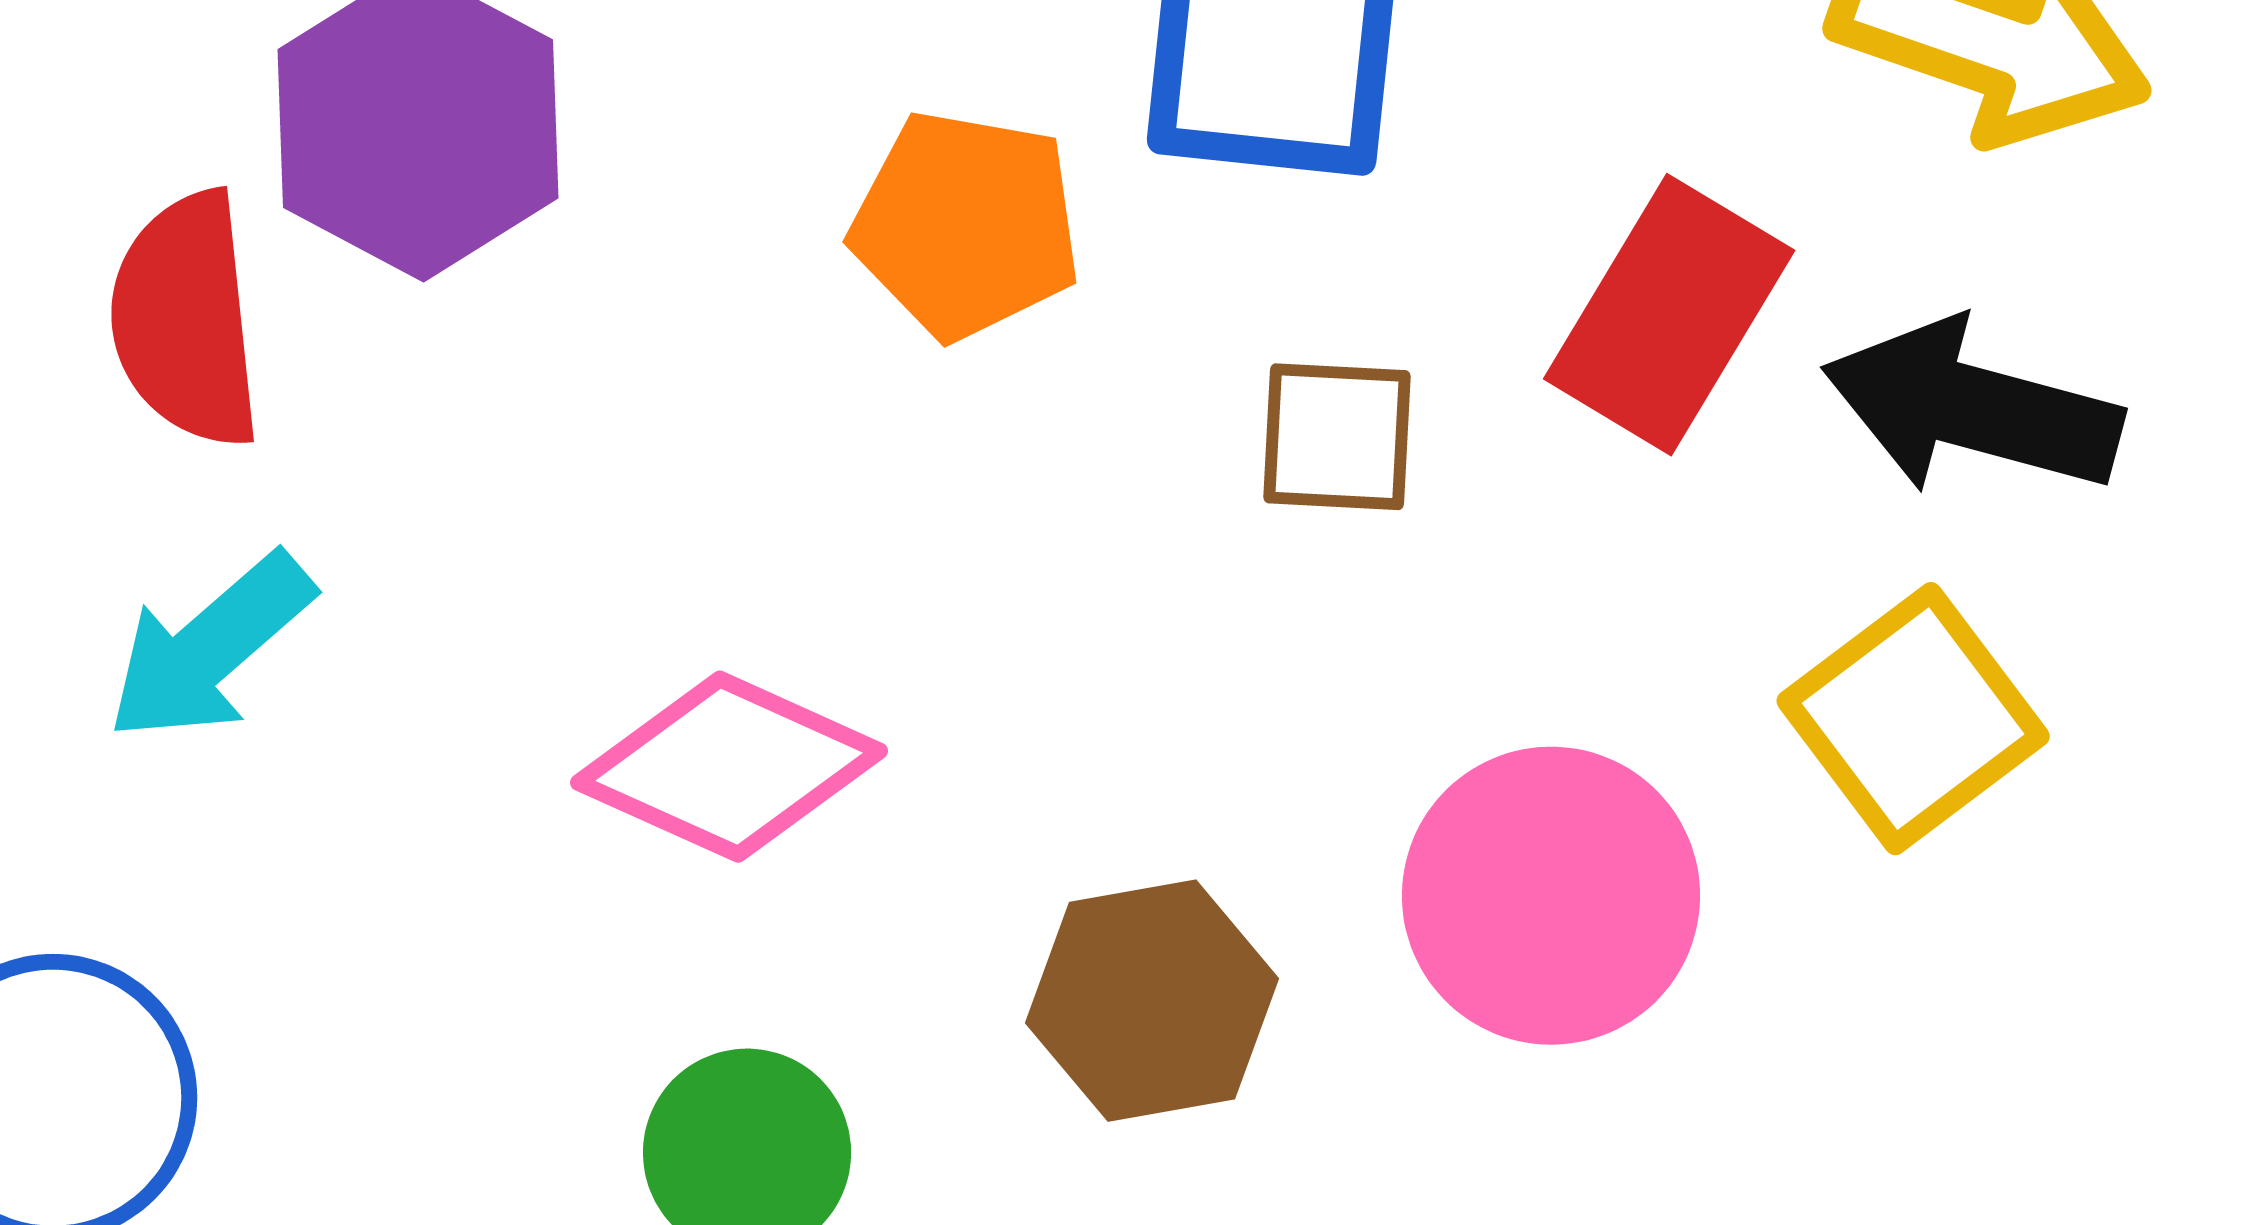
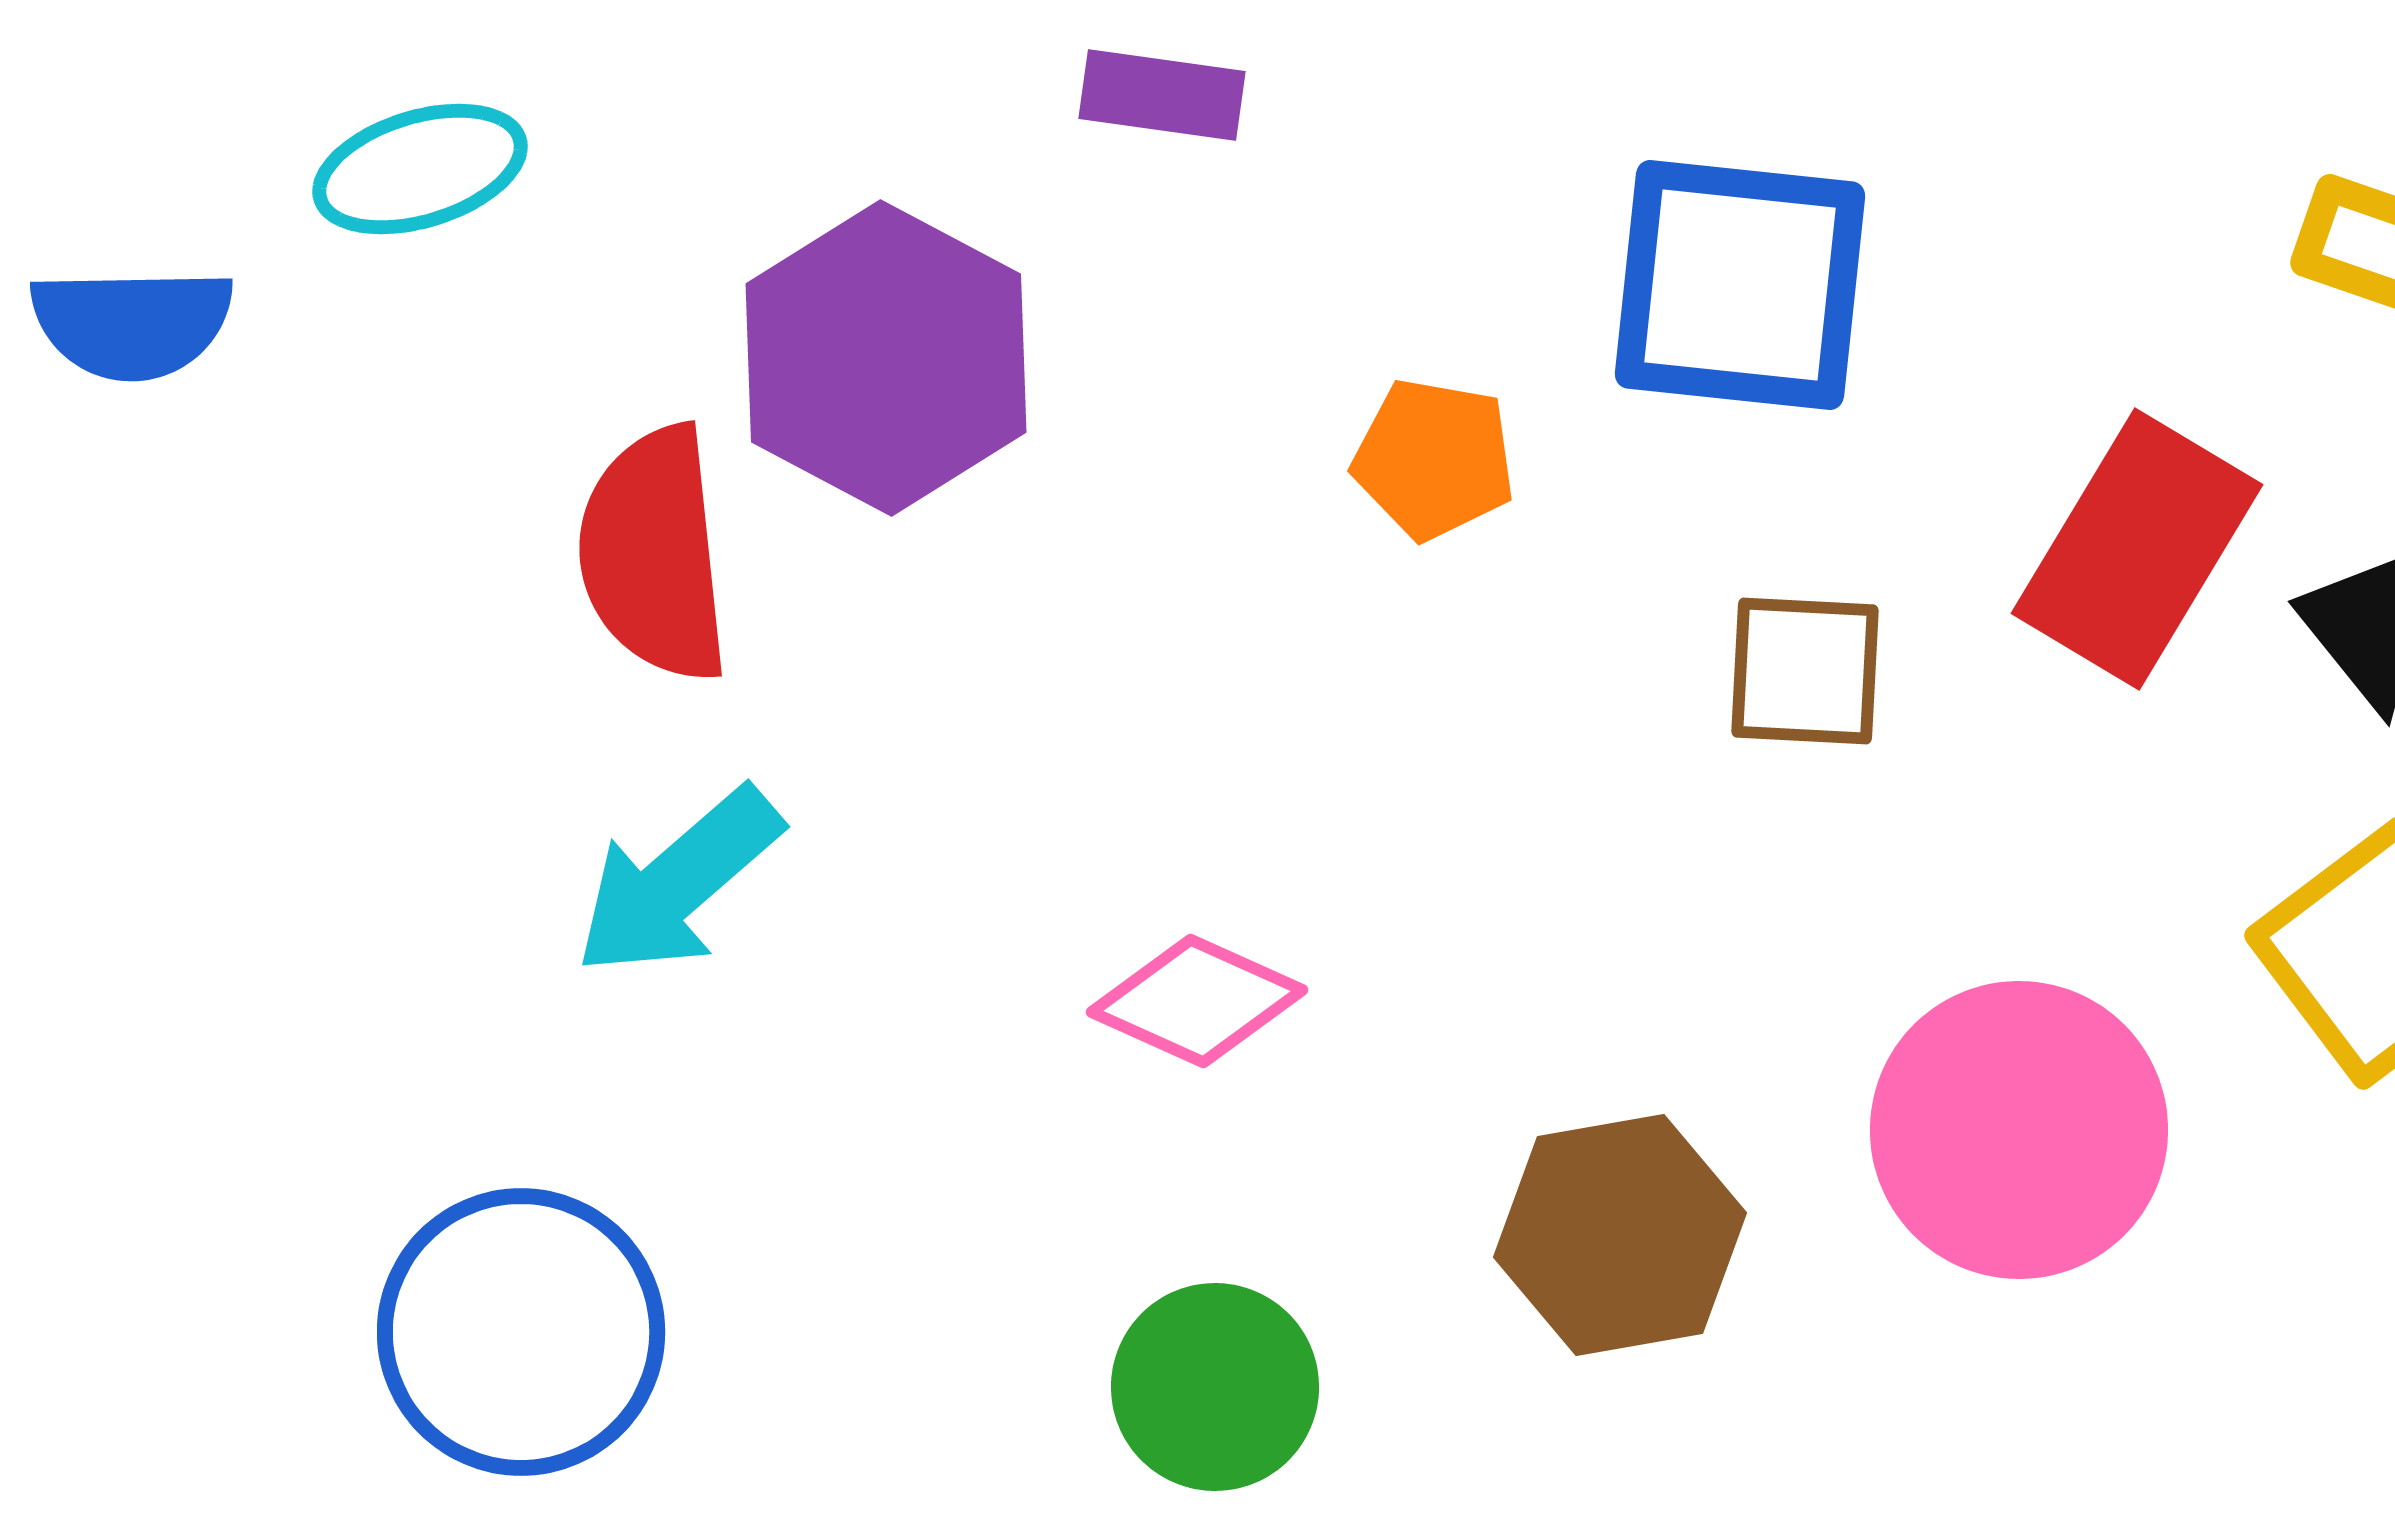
orange pentagon: (966, 225) -> (1434, 459), size x0.7
pink diamond: (729, 767) -> (1197, 1001), size x0.7

